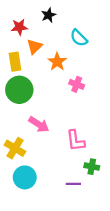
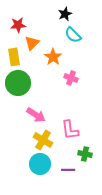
black star: (49, 15) -> (65, 14), moved
yellow cross: (15, 148) -> (43, 140), moved
cyan circle: (25, 177) -> (40, 164), moved

